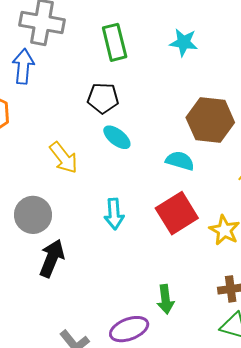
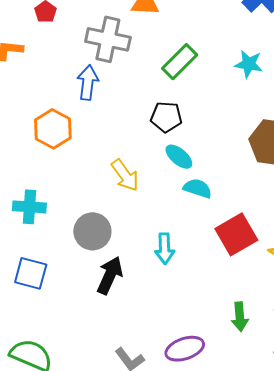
green rectangle: (115, 42) -> (180, 62), turned 57
cyan semicircle: (180, 161) -> (198, 188), moved
cyan arrow: (114, 214) -> (165, 249), moved
green arrow: (165, 299) -> (240, 317), moved

